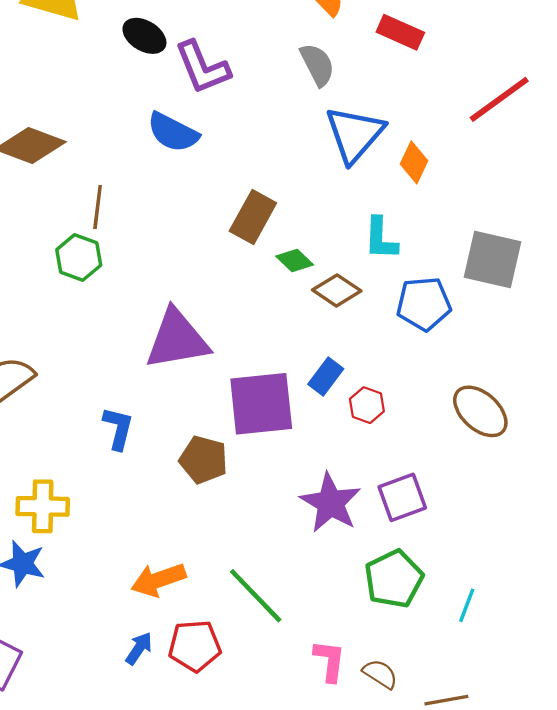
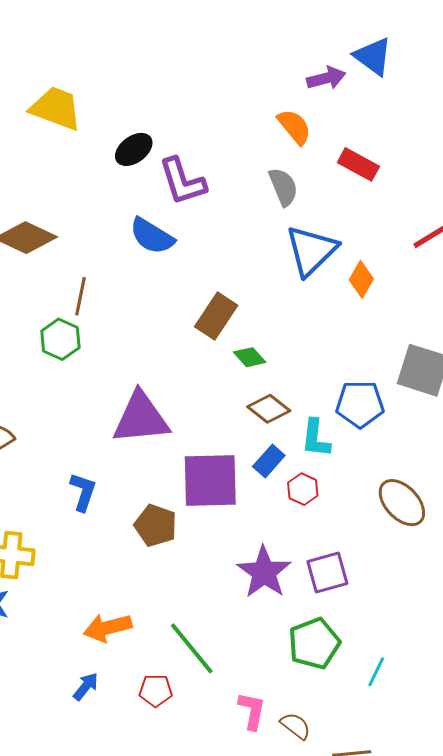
black ellipse: (144, 36) -> (134, 149), turned -72
cyan L-shape: (381, 239) -> (316, 438), moved
brown diamond: (337, 290) -> (269, 409), moved
red pentagon: (195, 646) -> (156, 691), moved, size x0.7

